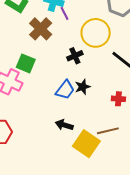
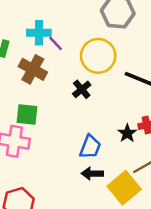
black star: (83, 87) -> (127, 133), moved
blue trapezoid: (65, 90) -> (90, 147), moved
yellow square: (86, 144) -> (124, 188), turned 32

